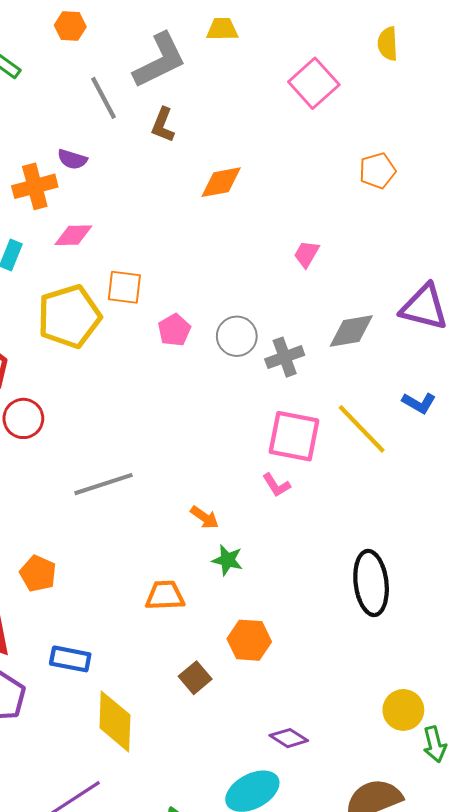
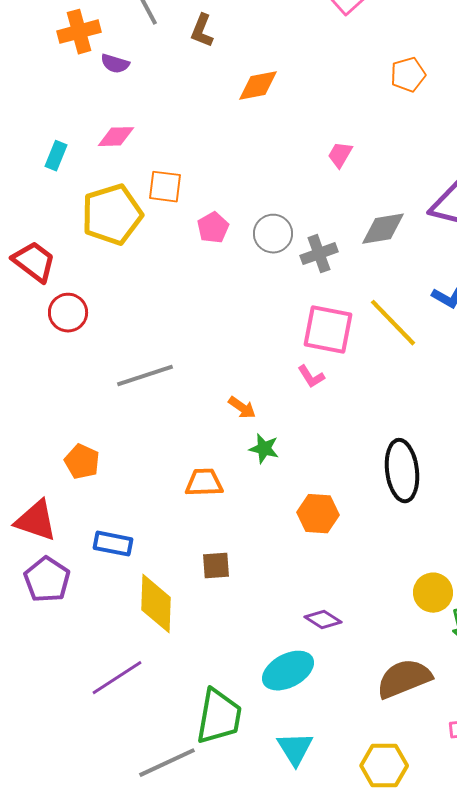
orange cross: (35, 186) -> (79, 32), moved
orange hexagon: (249, 640) -> (318, 514), moved
brown square: (195, 678) -> (216, 566), moved, turned 36

